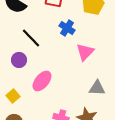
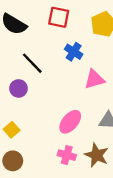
pink triangle: (85, 52) -> (94, 79), turned 30
pink ellipse: (42, 81) -> (70, 122), moved

